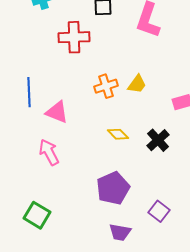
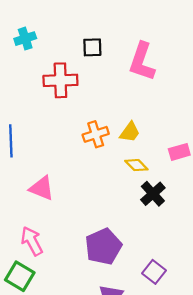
pink triangle: (57, 112) -> (42, 188), moved
yellow diamond: (118, 134) -> (136, 165), moved
pink arrow: (49, 152) -> (32, 241), moved

